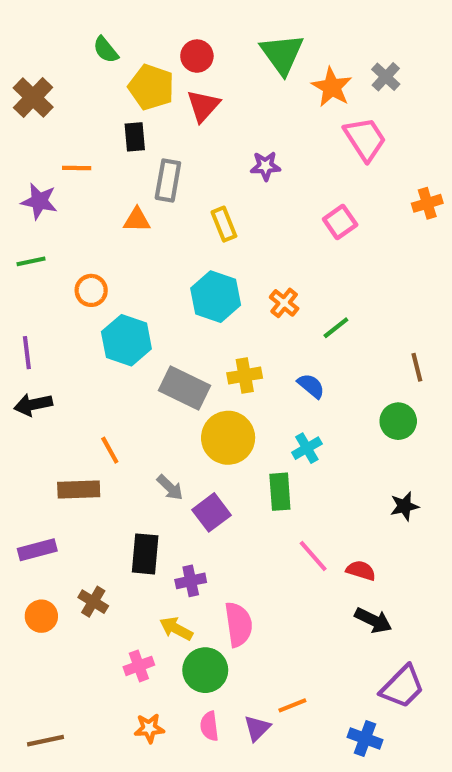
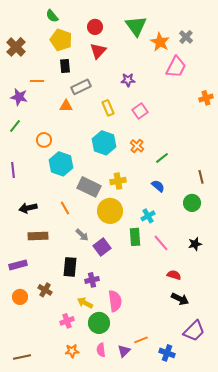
green semicircle: (106, 50) -> (52, 16), moved
yellow pentagon: (151, 87) -> (61, 40), moved
pink trapezoid: (365, 139) -> (176, 67), turned 60
gray rectangle: (168, 180) -> (81, 87), turned 54
pink square: (340, 222) -> (140, 111), moved
green line: (31, 261) -> (15, 126), turned -40
blue semicircle: (311, 386) -> (158, 186), moved
black arrow: (33, 405) -> (28, 208), moved
orange line: (110, 450) -> (65, 208), moved
pink line: (313, 556) -> (161, 243), moved
blue cross: (365, 739) -> (167, 353), moved

